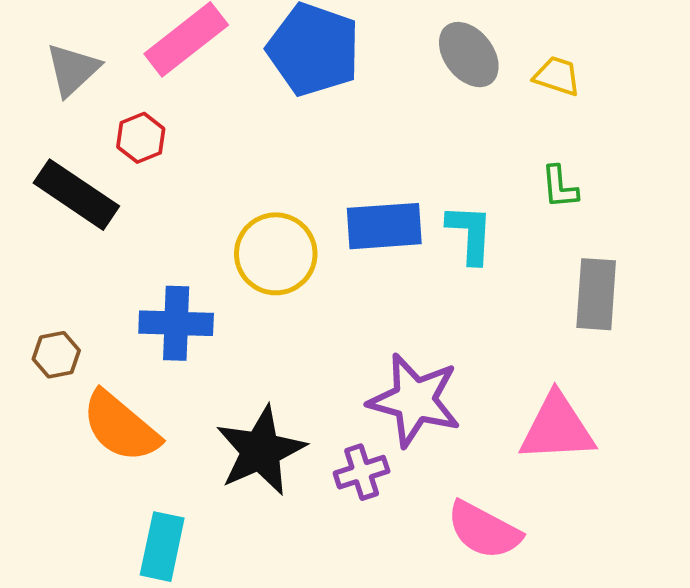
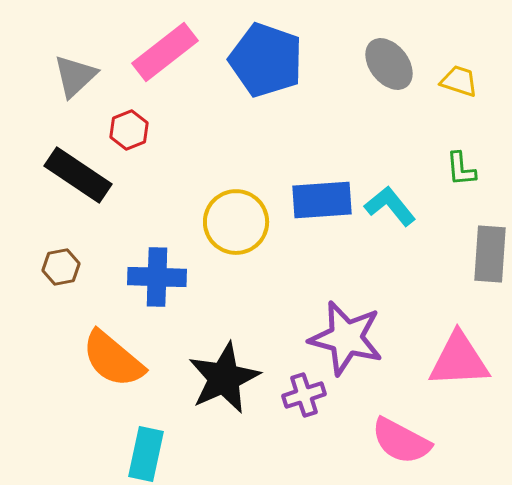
cyan L-shape: (470, 234) -> (390, 206), turned -42
brown hexagon: (56, 355) -> (61, 267), moved

